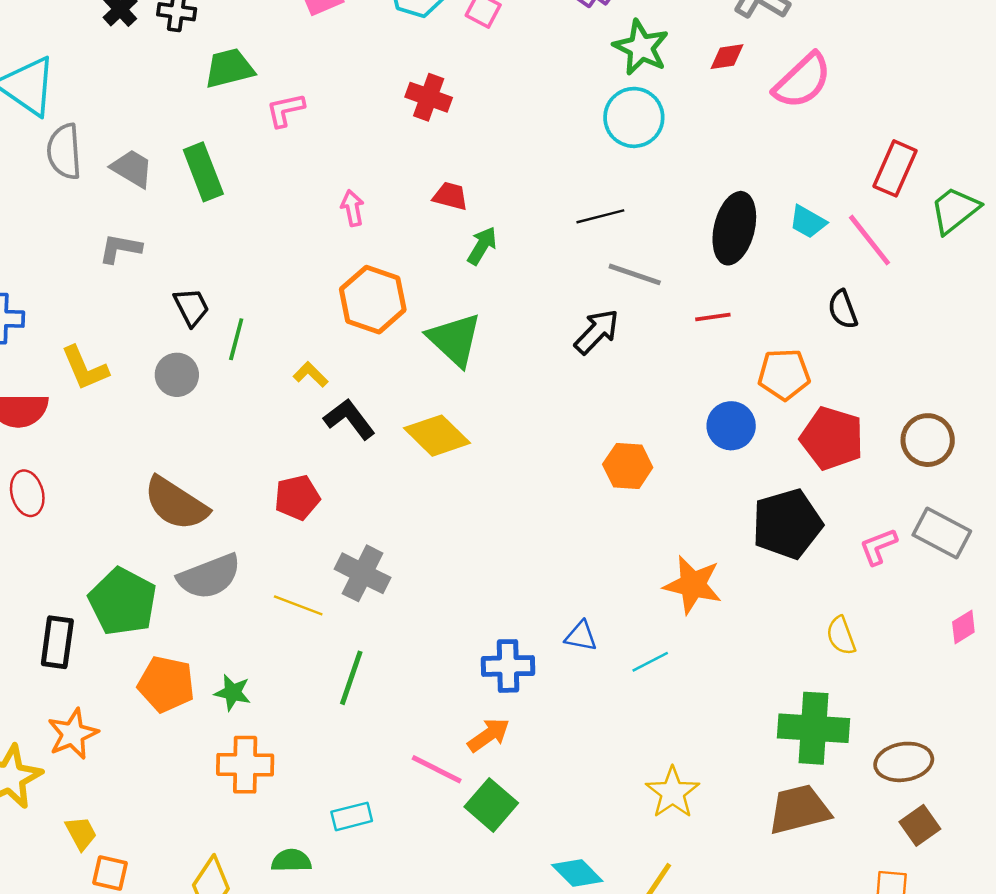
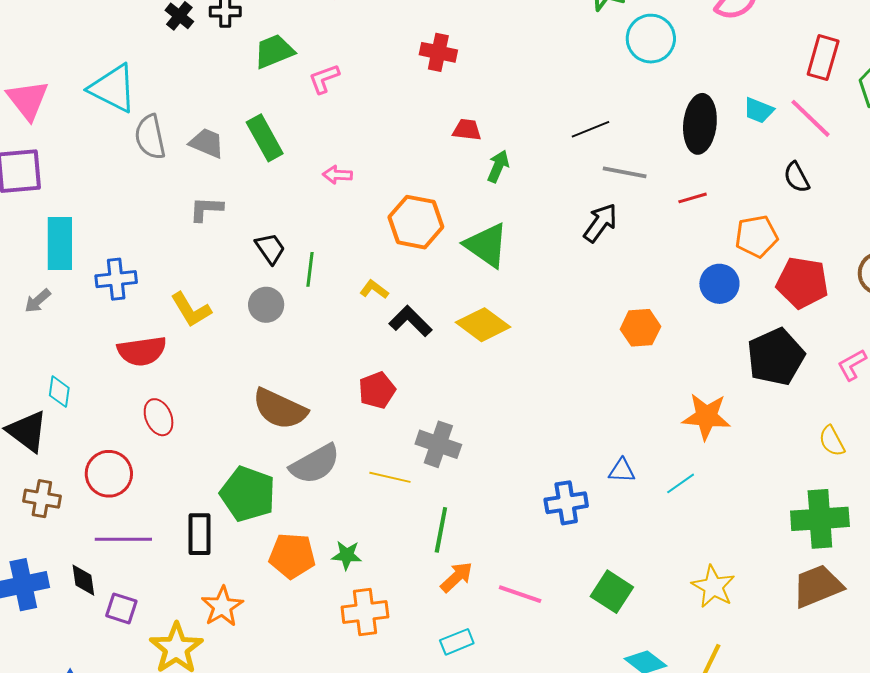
cyan circle: (634, 117) -> (651, 39), moved
pink arrow: (352, 208) -> (337, 175), moved, turned -68
orange arrow: (489, 735) -> (457, 577), moved
green square: (491, 805) -> (612, 592), moved

